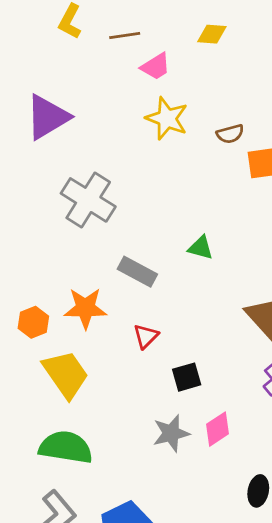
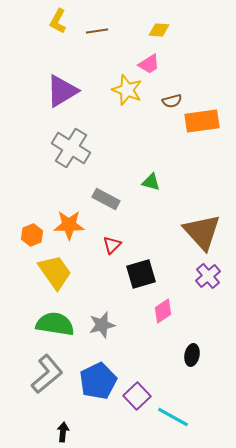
pink trapezoid: (156, 66) -> (149, 64), moved
purple triangle: (47, 117) -> (62, 91), moved
black square: (187, 377) -> (141, 274), size x1.4
gray star: (171, 433) -> (102, 325), moved

